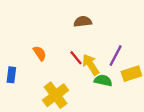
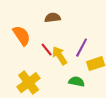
orange semicircle: (40, 53) -> (22, 36), moved, size x1.5
green semicircle: (103, 80) -> (77, 82), moved

